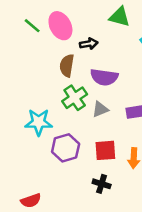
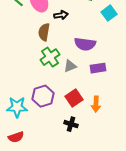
purple semicircle: (104, 77) -> (85, 44), moved
cyan star: (39, 122) -> (17, 107), moved
red square: (105, 150) -> (74, 98), turned -30

